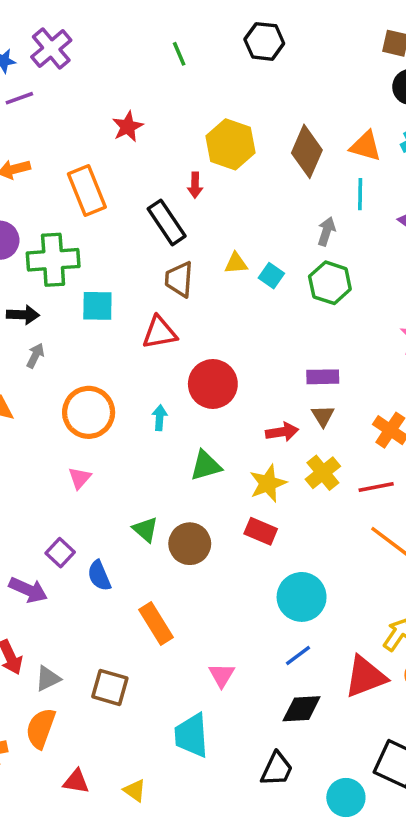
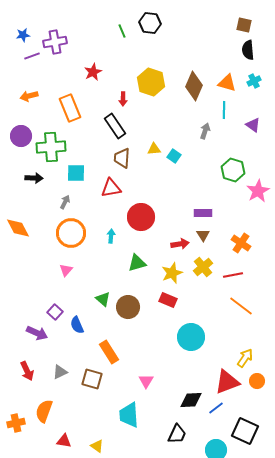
black hexagon: (264, 41) -> (150, 23), moved
purple cross: (51, 49) -> (55, 42), moved, turned 30
red arrow: (195, 185) -> (123, 99), moved
green hexagon: (330, 283) -> (233, 170), moved
gray arrow: (35, 356) -> (65, 202), moved
blue line: (298, 656) -> (216, 408), moved
gray triangle: (48, 679) -> (60, 372), moved
brown square: (110, 687) -> (92, 379), moved

